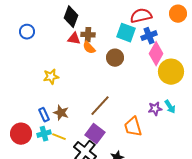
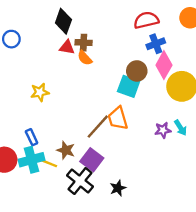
cyan square: (126, 33) -> (129, 86), moved
brown circle: (115, 58) -> (137, 71), moved
brown star: (61, 113) -> (66, 150), moved
orange trapezoid: (133, 127) -> (118, 118), moved
cyan cross: (44, 134) -> (32, 160), size x1.5

